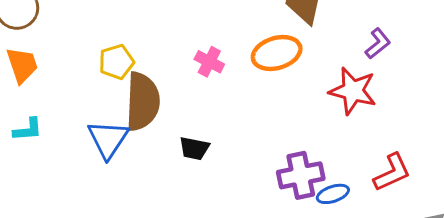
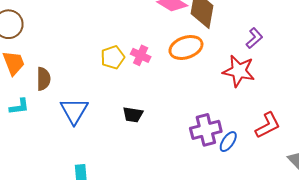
yellow pentagon: (116, 62) -> (113, 57), moved
brown semicircle: (143, 101) -> (43, 79), moved, size x0.6
blue ellipse: (333, 194) -> (228, 142), turned -35

